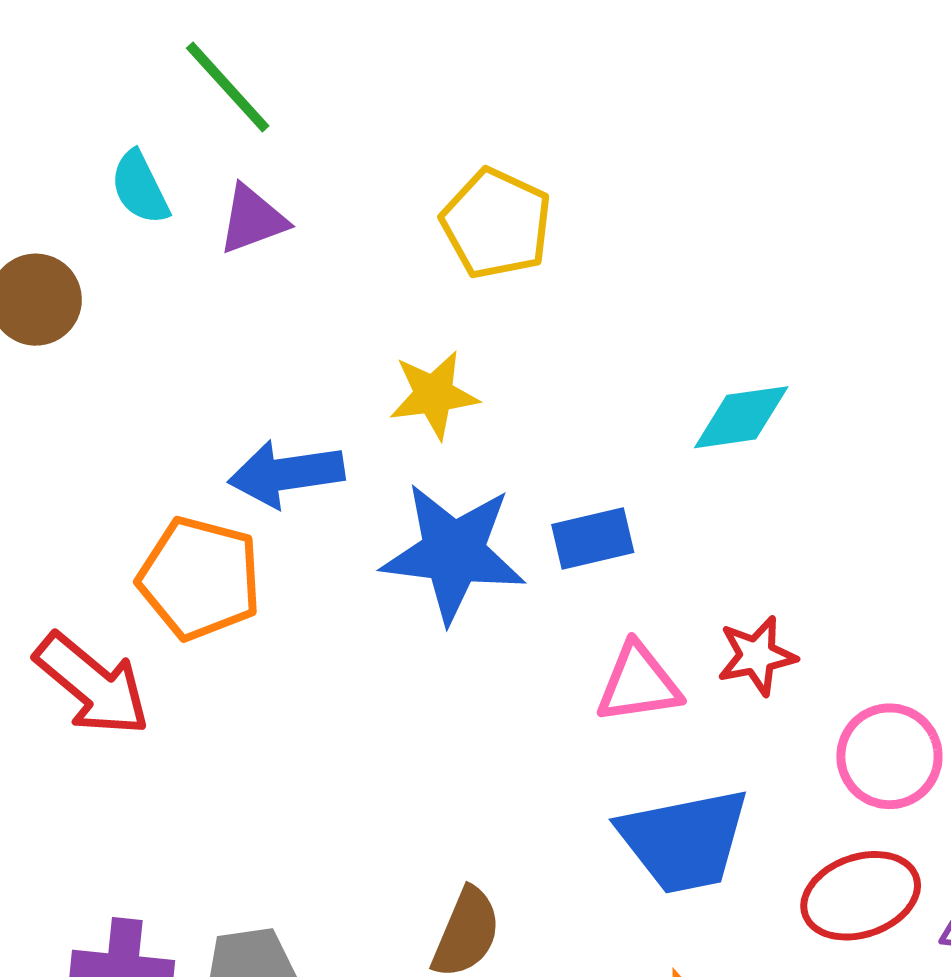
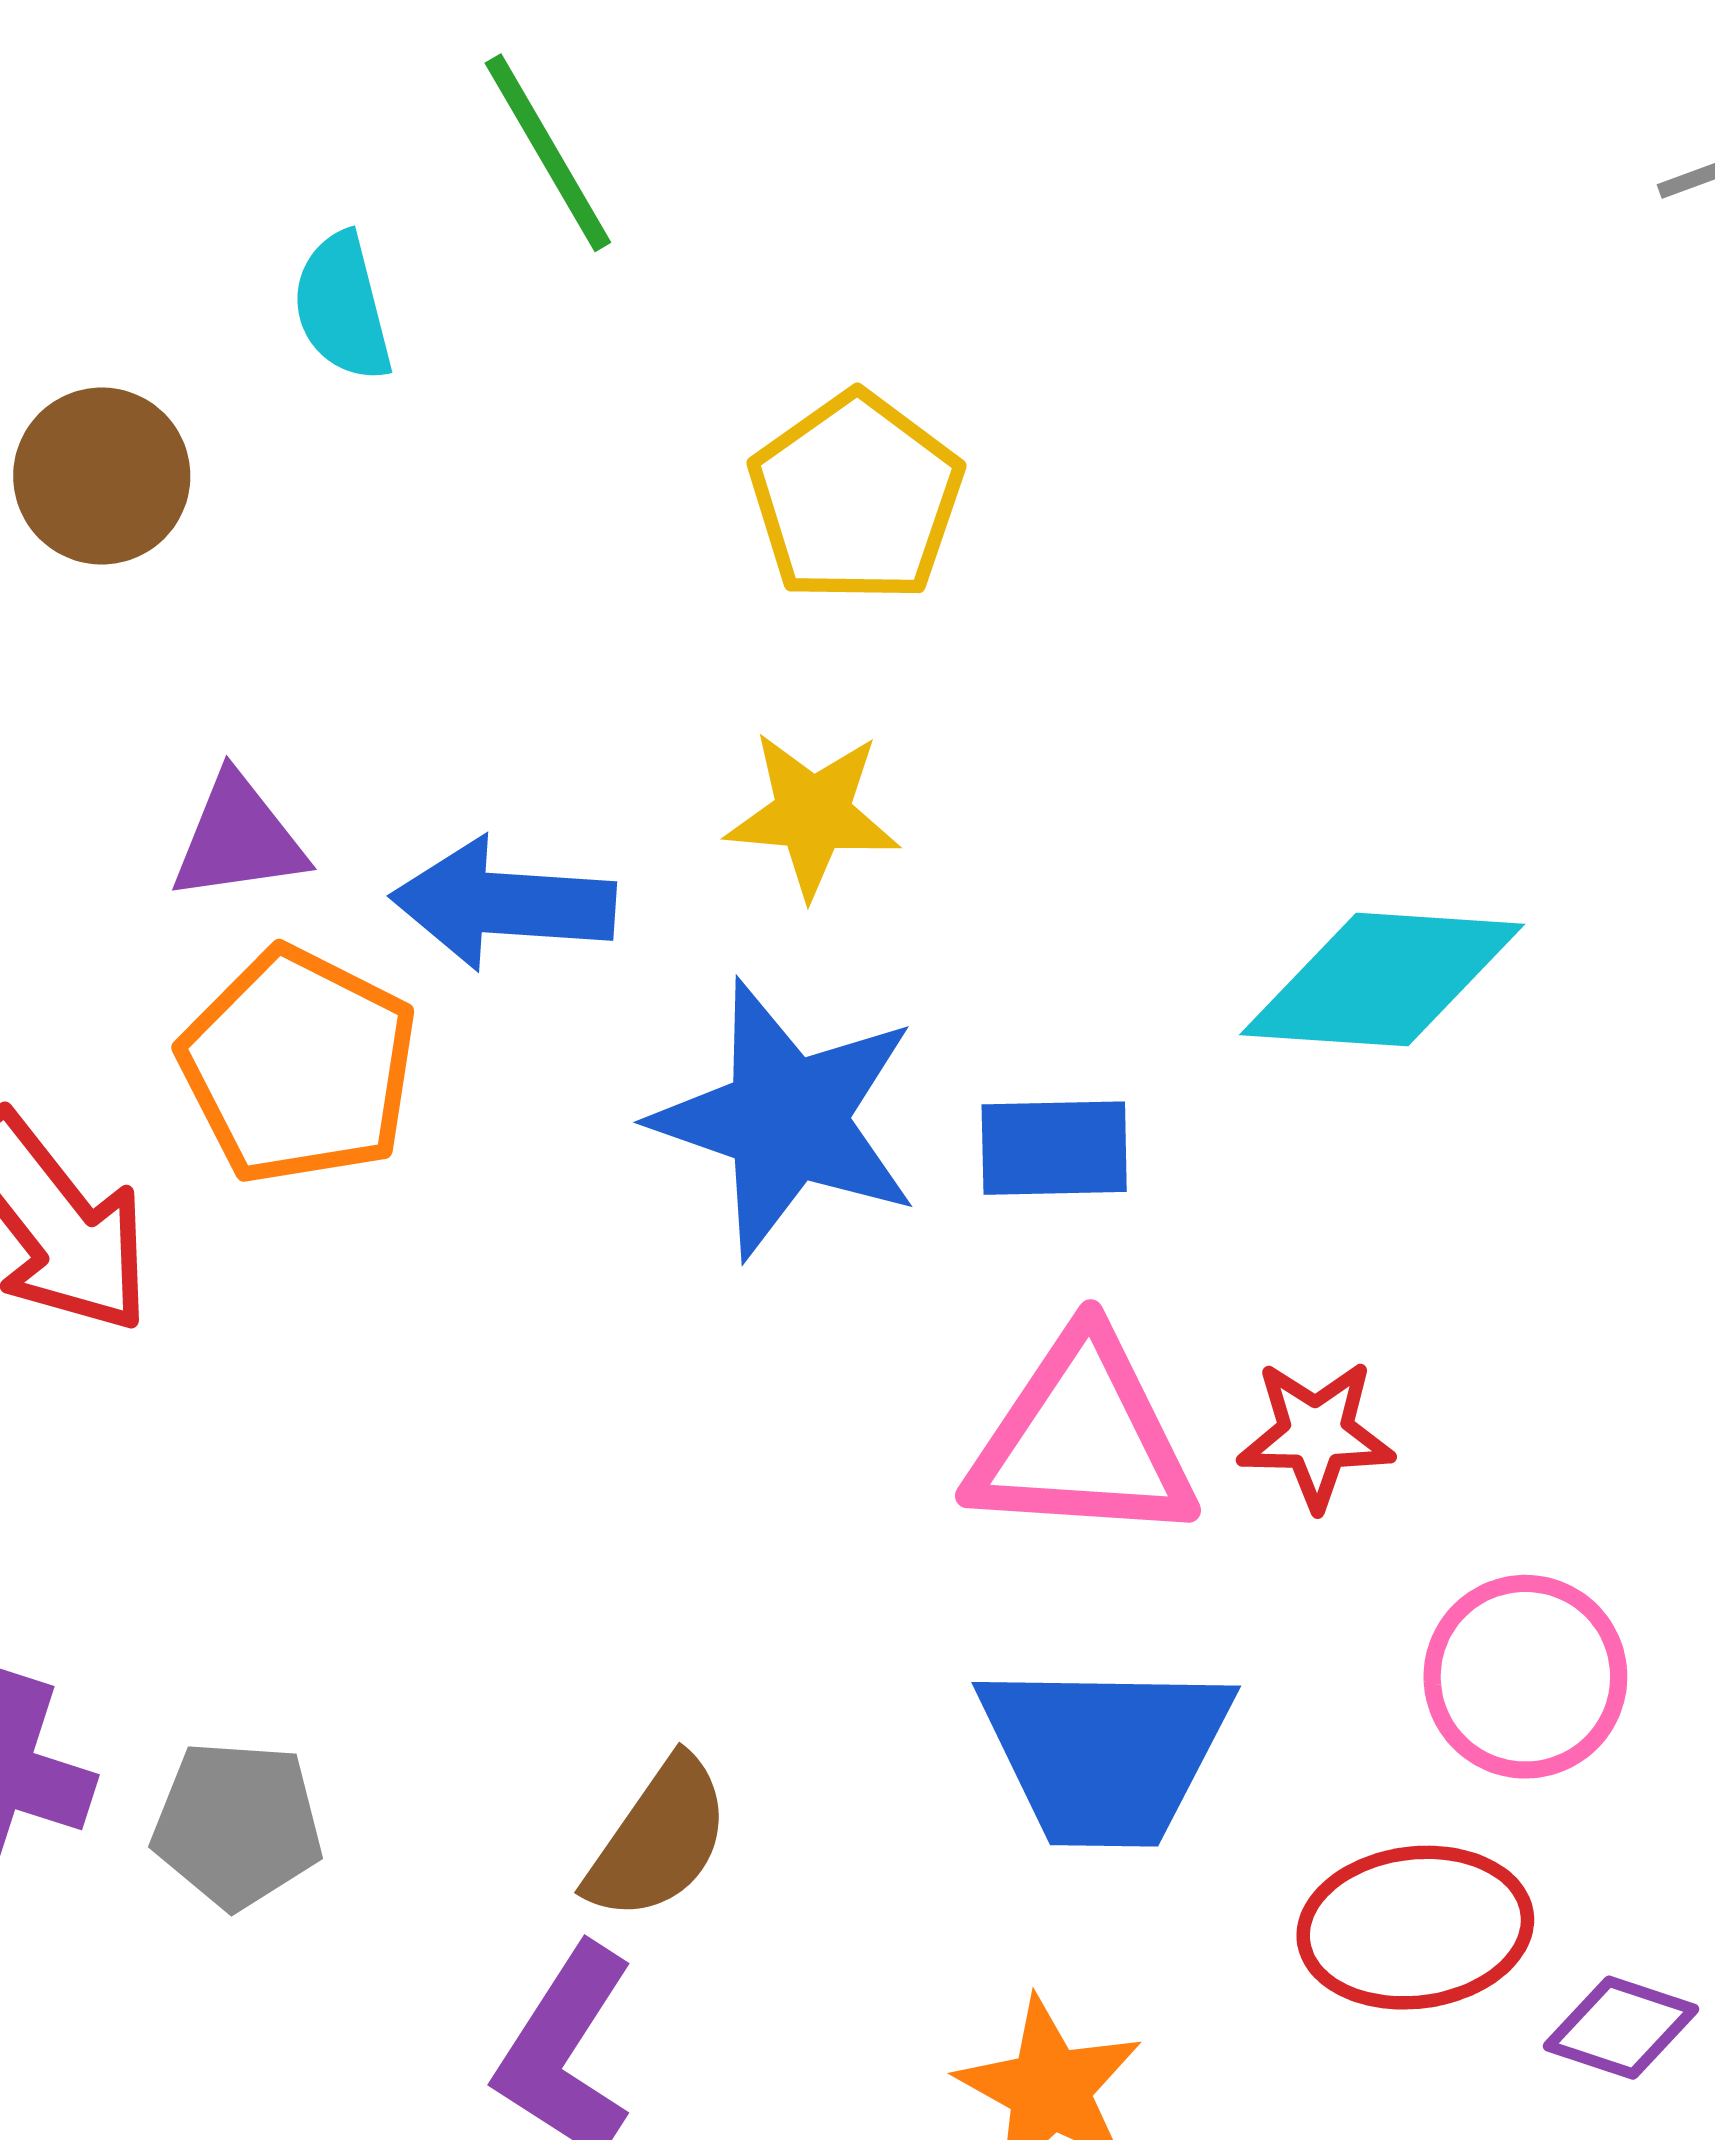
purple triangle: (252, 219) -> (239, 838), moved
yellow pentagon: (496, 224) -> (856, 498), moved
cyan diamond: (741, 417) -> (1382, 979), size x1.4
pink triangle: (638, 683) -> (1082, 1439), size x1.4

